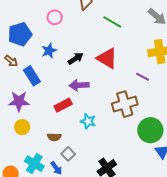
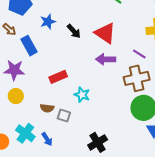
black arrow: (76, 58) -> (74, 31), turned 77
purple arrow: (79, 85) -> (106, 59), moved
brown cross: (125, 104) -> (137, 78), moved
gray square: (68, 154) -> (64, 116), moved, turned -32

